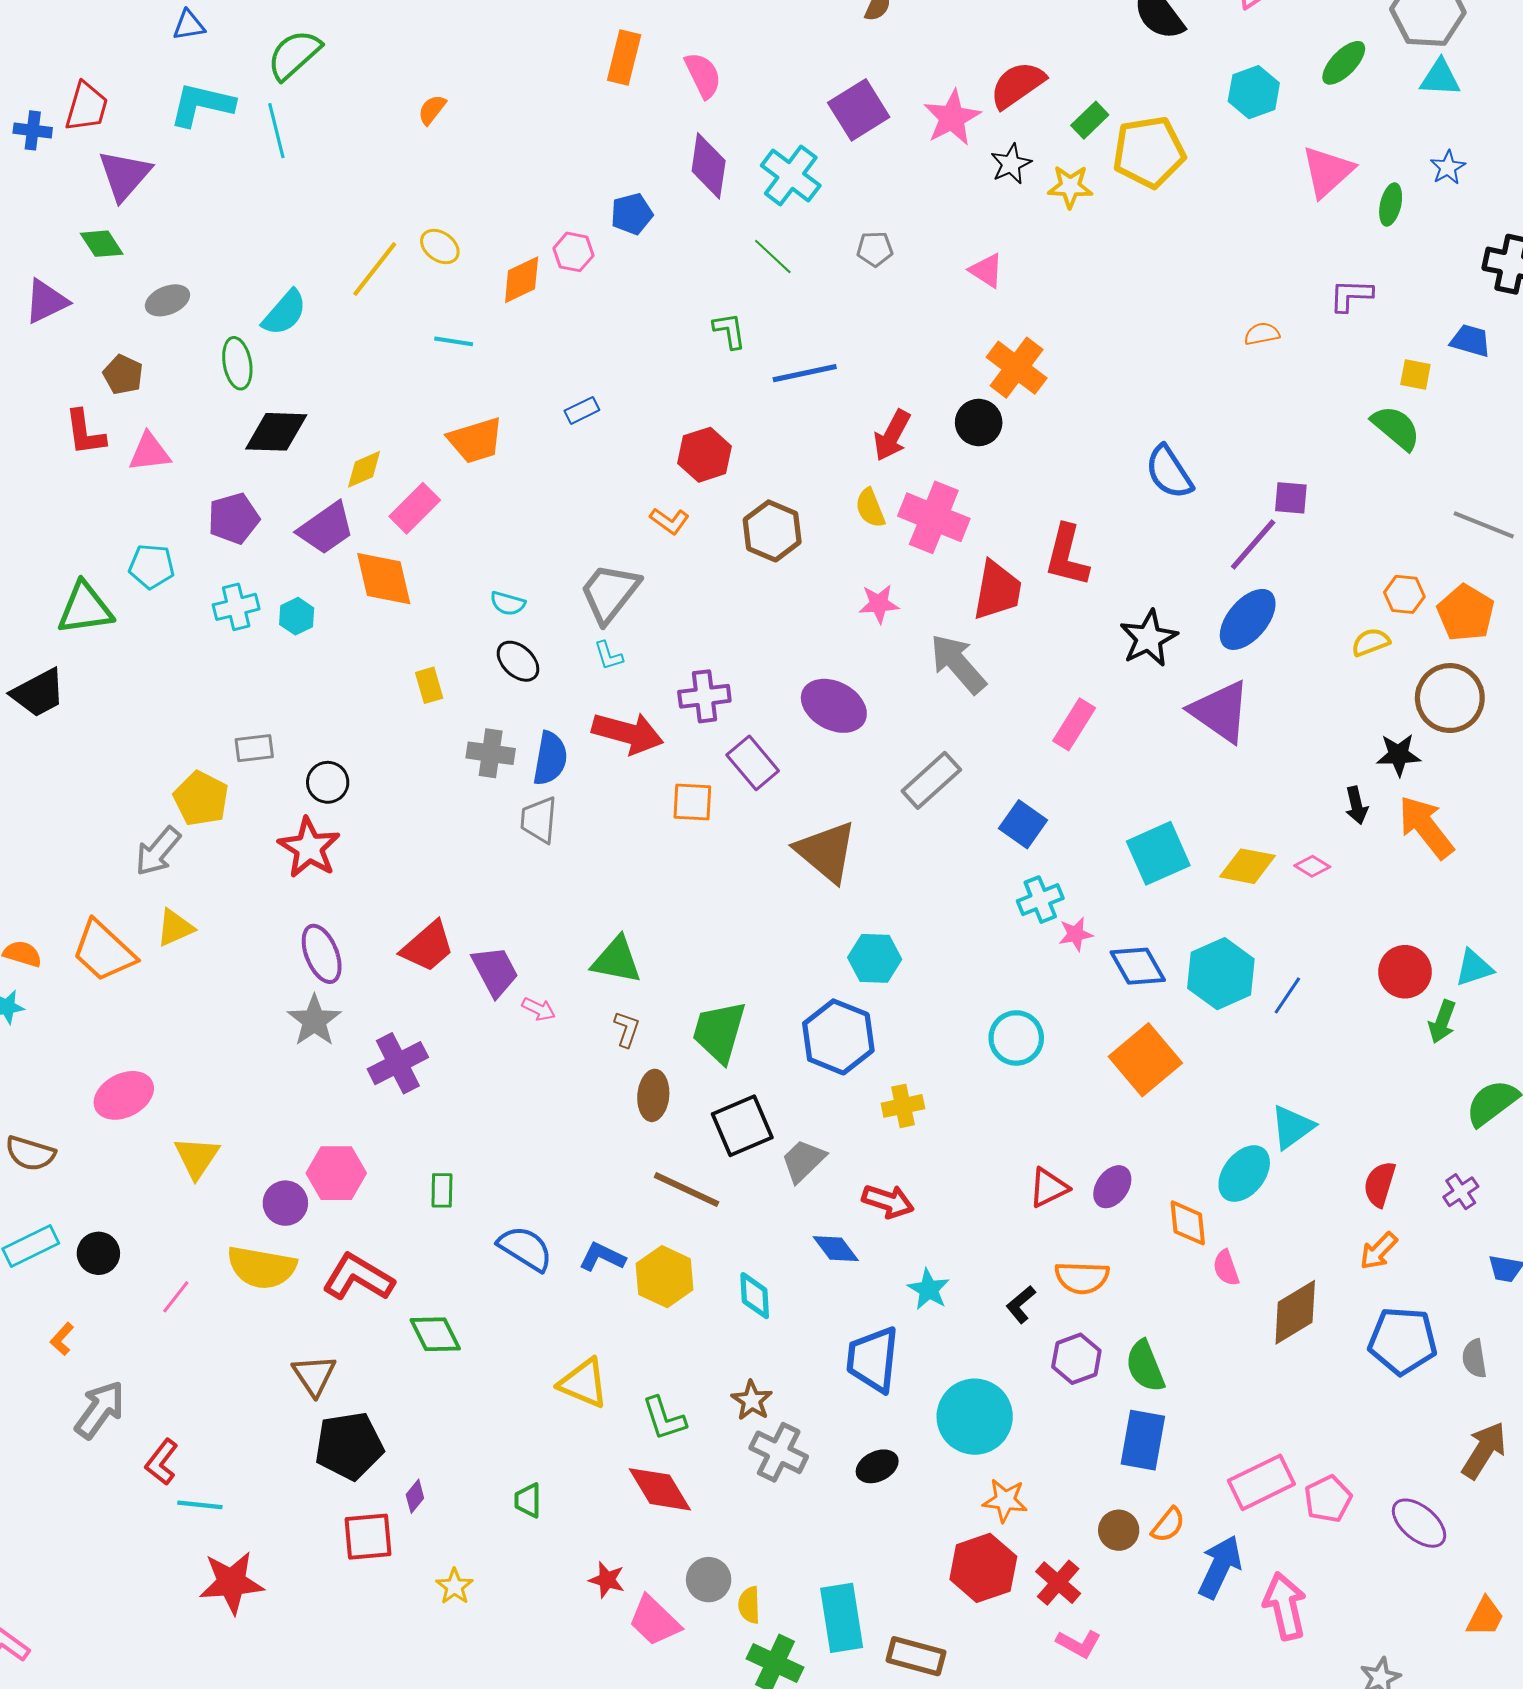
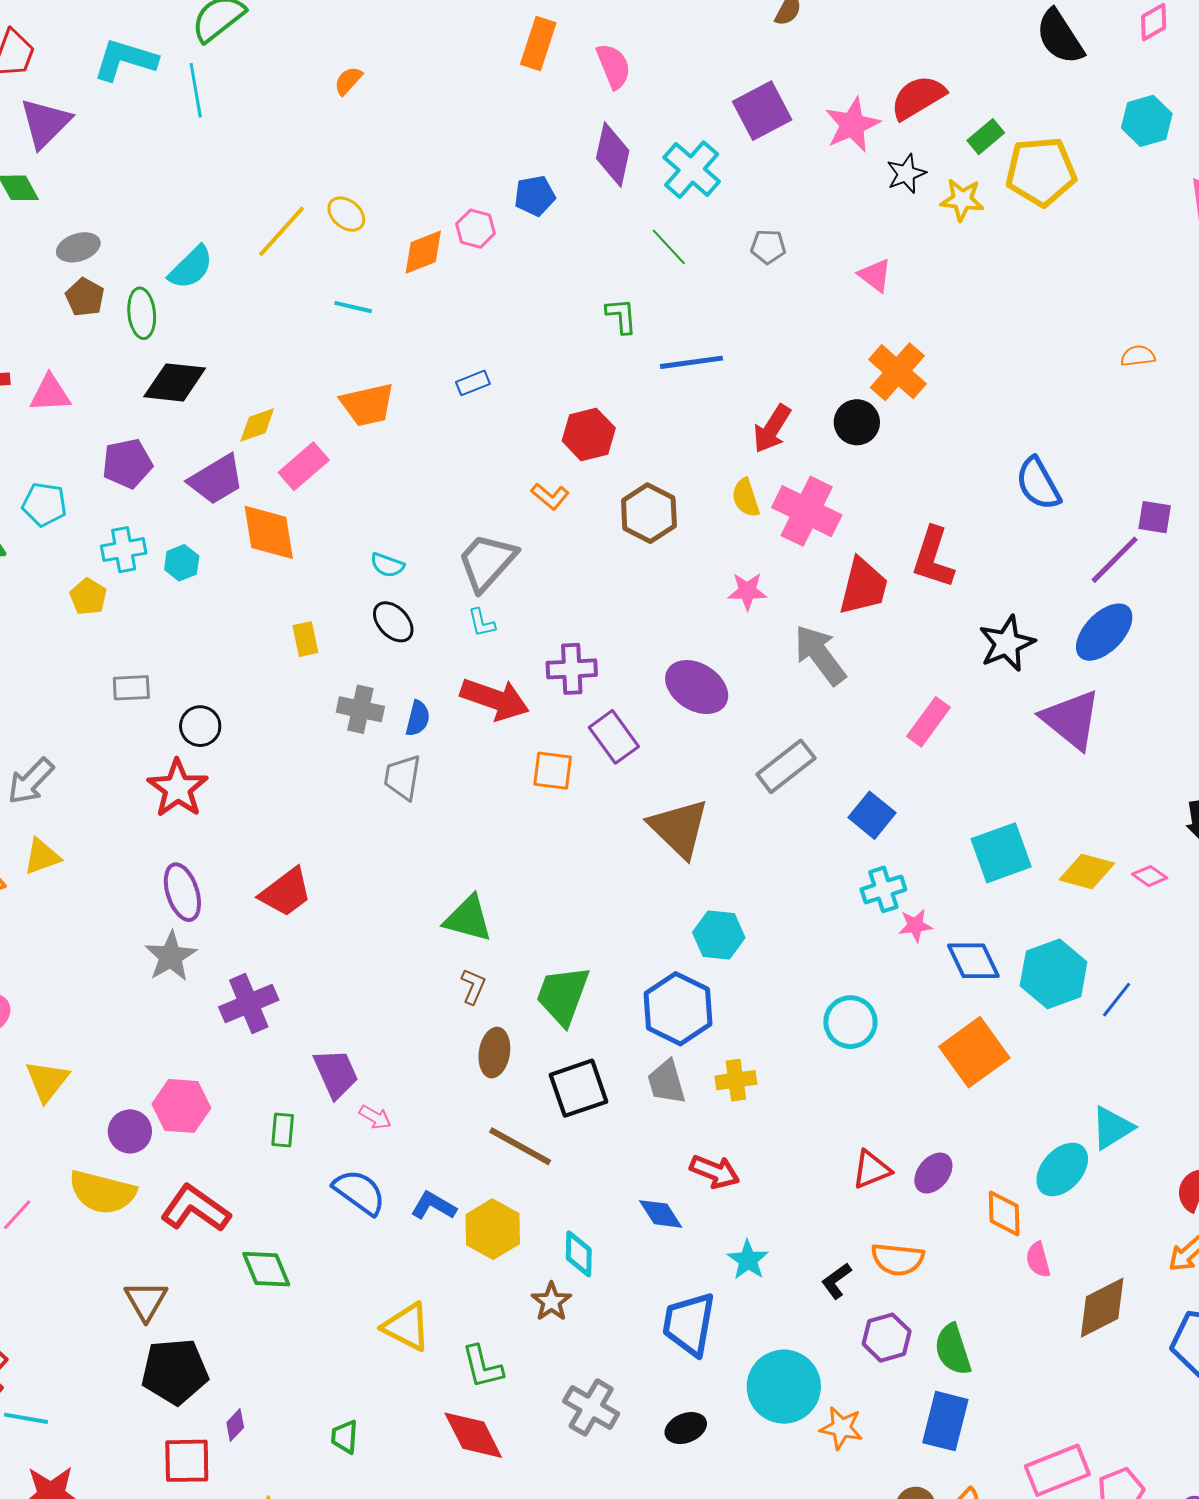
brown pentagon: (123, 375) -> (85, 297), moved
blue semicircle: (550, 758) -> (418, 718), size x0.7
yellow pentagon: (201, 799) -> (88, 597), moved, size x0.7
purple trapezoid: (495, 971) -> (336, 1074), moved
pink arrow: (539, 1009) -> (375, 1117), moved
gray trapezoid: (803, 1161) -> (666, 1082), moved, turned -66
brown star: (752, 1400) -> (551, 1302), moved
orange star: (1005, 1500) -> (841, 1428), moved

